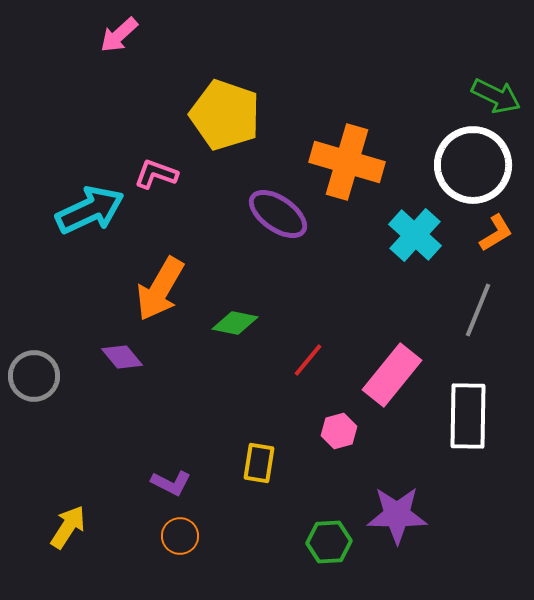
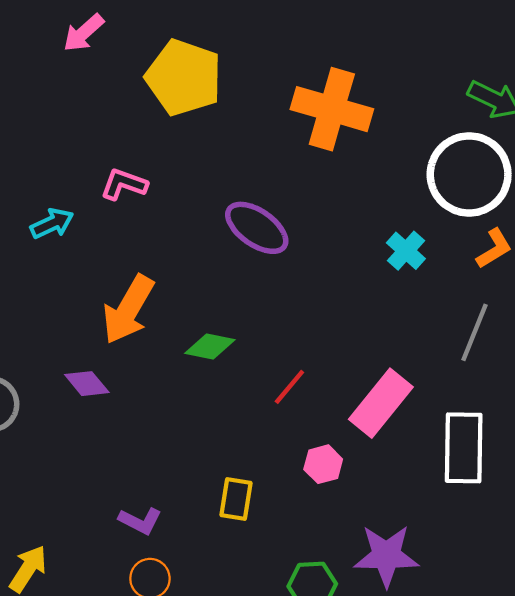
yellow pentagon: (225, 115) -> (184, 78), moved
orange cross: (347, 162) -> (332, 109), moved
cyan arrow: (90, 210) -> (52, 223), size x0.6
cyan cross: (415, 235) -> (406, 251), size x0.7

